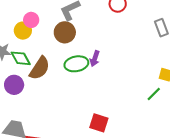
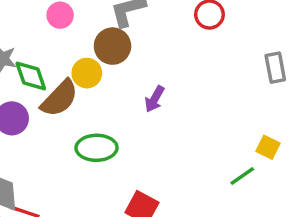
yellow circle: (23, 31) -> (87, 73), moved
green ellipse: (76, 64) -> (96, 148), moved

